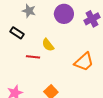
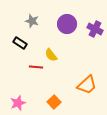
purple cross: (92, 19) -> (95, 29), turned -35
orange trapezoid: (84, 62) -> (87, 85), moved

